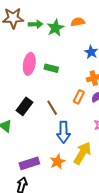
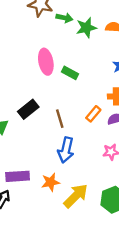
pink ellipse: (29, 64) -> (46, 62), turned -35
yellow arrow: (82, 153) -> (76, 196), moved

